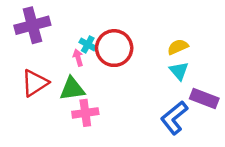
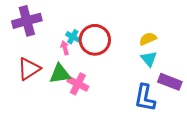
pink cross: (85, 113) -> (78, 84), moved, turned 35
blue L-shape: (174, 118) -> (145, 98), turned -40

